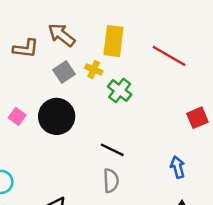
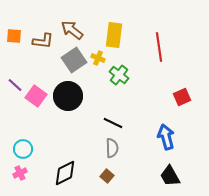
red line: (169, 56) -> (159, 47), turned 52
gray square: (64, 72) -> (74, 60), size x1.4
pink square: (17, 116) -> (36, 96), size x1.5
blue arrow: (178, 167) -> (166, 137), size x1.4

